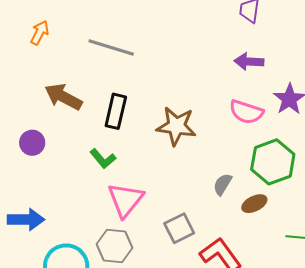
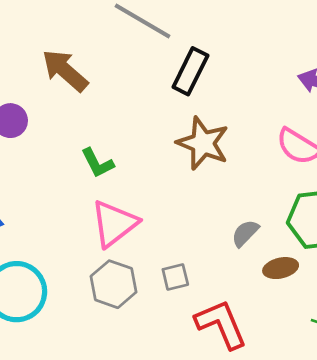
black rectangle: (116, 111) -> (190, 71), moved
gray square: (179, 228) -> (175, 277), size x0.7
gray hexagon: (115, 246) -> (114, 284), moved

